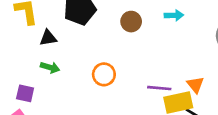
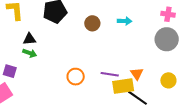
black triangle: (48, 38) -> (29, 39), moved
orange circle: (104, 74) -> (76, 77), moved

